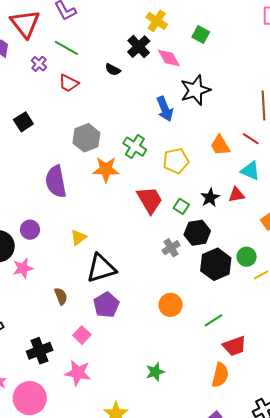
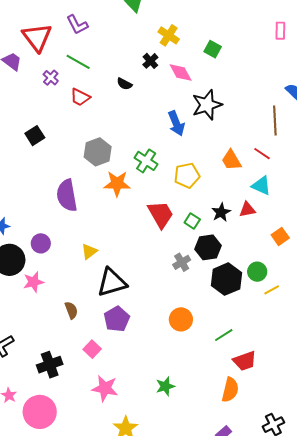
black cross: (139, 47) -> (150, 61), size x0.7
pink star: (78, 373) -> (105, 388), moved

